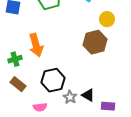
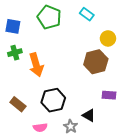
green cross: (15, 59) -> (15, 53), moved
gray star: (70, 97) -> (71, 126), moved
purple rectangle: (108, 106) -> (109, 95), moved

